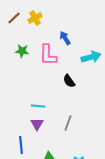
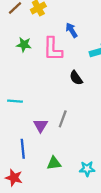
cyan line: (38, 106) -> (15, 101), moved
gray line: (68, 123) -> (63, 119), moved

